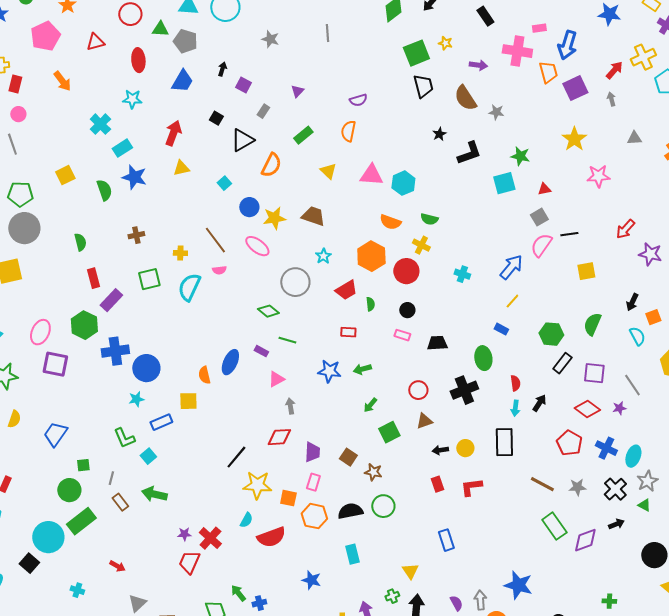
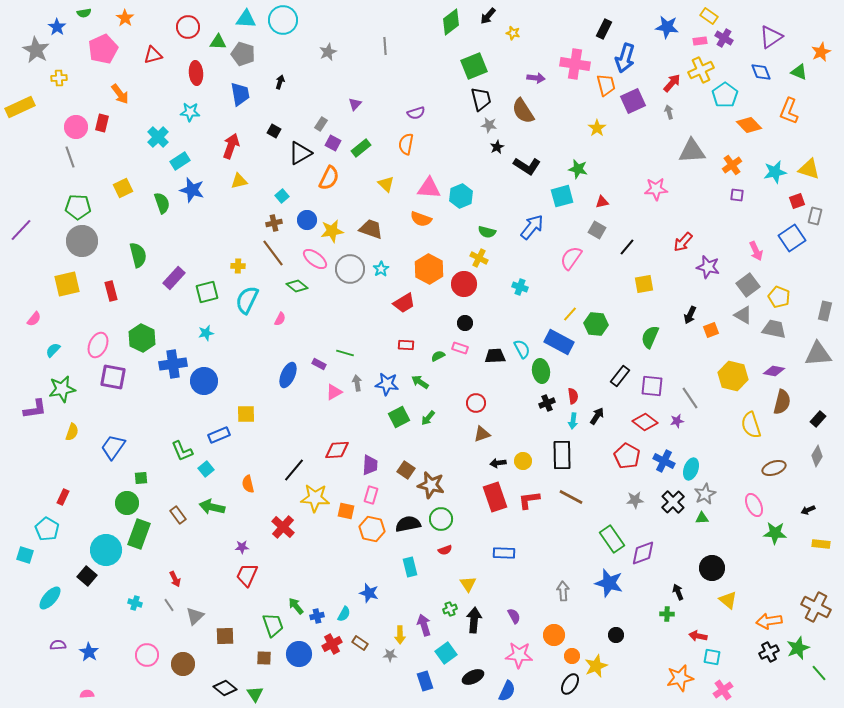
black rectangle: (485, 16) -> (604, 29), moved, turned 60
pink rectangle: (539, 28) -> (700, 41), moved
gray star: (270, 39) -> (328, 52), turned 30
yellow star: (445, 43) -> (513, 33), moved
blue trapezoid: (182, 81) -> (240, 94), turned -40
red rectangle: (15, 84) -> (102, 123), moved
purple square: (243, 85) -> (333, 143), moved
gray star: (496, 112) -> (489, 125), moved
pink circle: (18, 114) -> (76, 127), size x1.5
gray triangle: (634, 138) -> (692, 151), size x1.8
yellow star: (574, 139) -> (597, 128), moved, size x0.7
black L-shape: (469, 153) -> (527, 166), turned 52
gray square: (539, 217) -> (597, 230), turned -30
orange semicircle: (390, 222) -> (421, 219), moved
black line: (569, 234) -> (627, 247), turned -42
brown cross: (136, 235) -> (274, 223), moved
green semicircle: (80, 242) -> (138, 255), size x1.4
pink semicircle: (541, 245) -> (571, 258), moved
blue arrow: (511, 267) -> (532, 227), moved
pink semicircle: (219, 270) -> (280, 319), moved, turned -56
red rectangle: (93, 278) -> (111, 291), moved
gray circle: (295, 282) -> (350, 269), moved
purple rectangle: (111, 300) -> (174, 278), moved
green semicircle: (370, 304) -> (438, 356), moved, turned -112
green diamond: (268, 311) -> (297, 286), moved
blue rectangle: (501, 329) -> (559, 342), size x2.0
green hexagon: (551, 334) -> (596, 324), moved
cyan semicircle: (637, 336) -> (522, 349), moved
green arrow: (362, 369) -> (420, 382), turned 48
orange semicircle: (204, 375) -> (248, 484), moved
black cross: (464, 390) -> (547, 403), moved, size x0.6
cyan star: (136, 399) -> (206, 333), moved
gray arrow: (290, 406) -> (357, 383), moved
green square: (389, 432) -> (399, 417), moved
brown star: (373, 472) -> (431, 485), size x1.5
gray line: (111, 478) -> (169, 605), moved, turned -48
red rectangle: (437, 484) -> (495, 497), size x1.8
brown line: (542, 484) -> (571, 497), moved
green triangle: (644, 505) -> (702, 518), turned -32
cyan semicircle: (246, 520) -> (344, 614), moved
green rectangle: (81, 521) -> (139, 534), turned -32
black arrow: (616, 524) -> (678, 592), moved, turned -91
red semicircle: (271, 537) -> (445, 550), moved, size x0.5
red cross: (210, 538) -> (283, 527), moved
blue rectangle: (446, 540) -> (504, 553), turned -70
red arrow: (117, 566) -> (175, 579), turned 35
blue star: (518, 585) -> (609, 583), moved
gray arrow: (480, 600) -> (563, 591), moved

